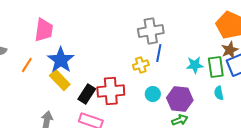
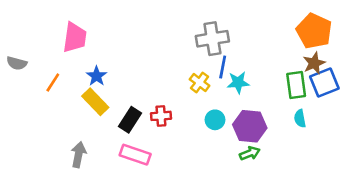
blue star: (61, 60) -> (97, 76), size x0.6
yellow cross: (141, 65) -> (200, 82), turned -35
cyan star: (195, 65) -> (238, 82), moved
red cross: (111, 91) -> (161, 116), size x0.6

